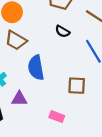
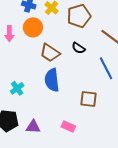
brown trapezoid: (16, 40) -> (50, 53), moved
purple triangle: (19, 99) -> (33, 127), moved

